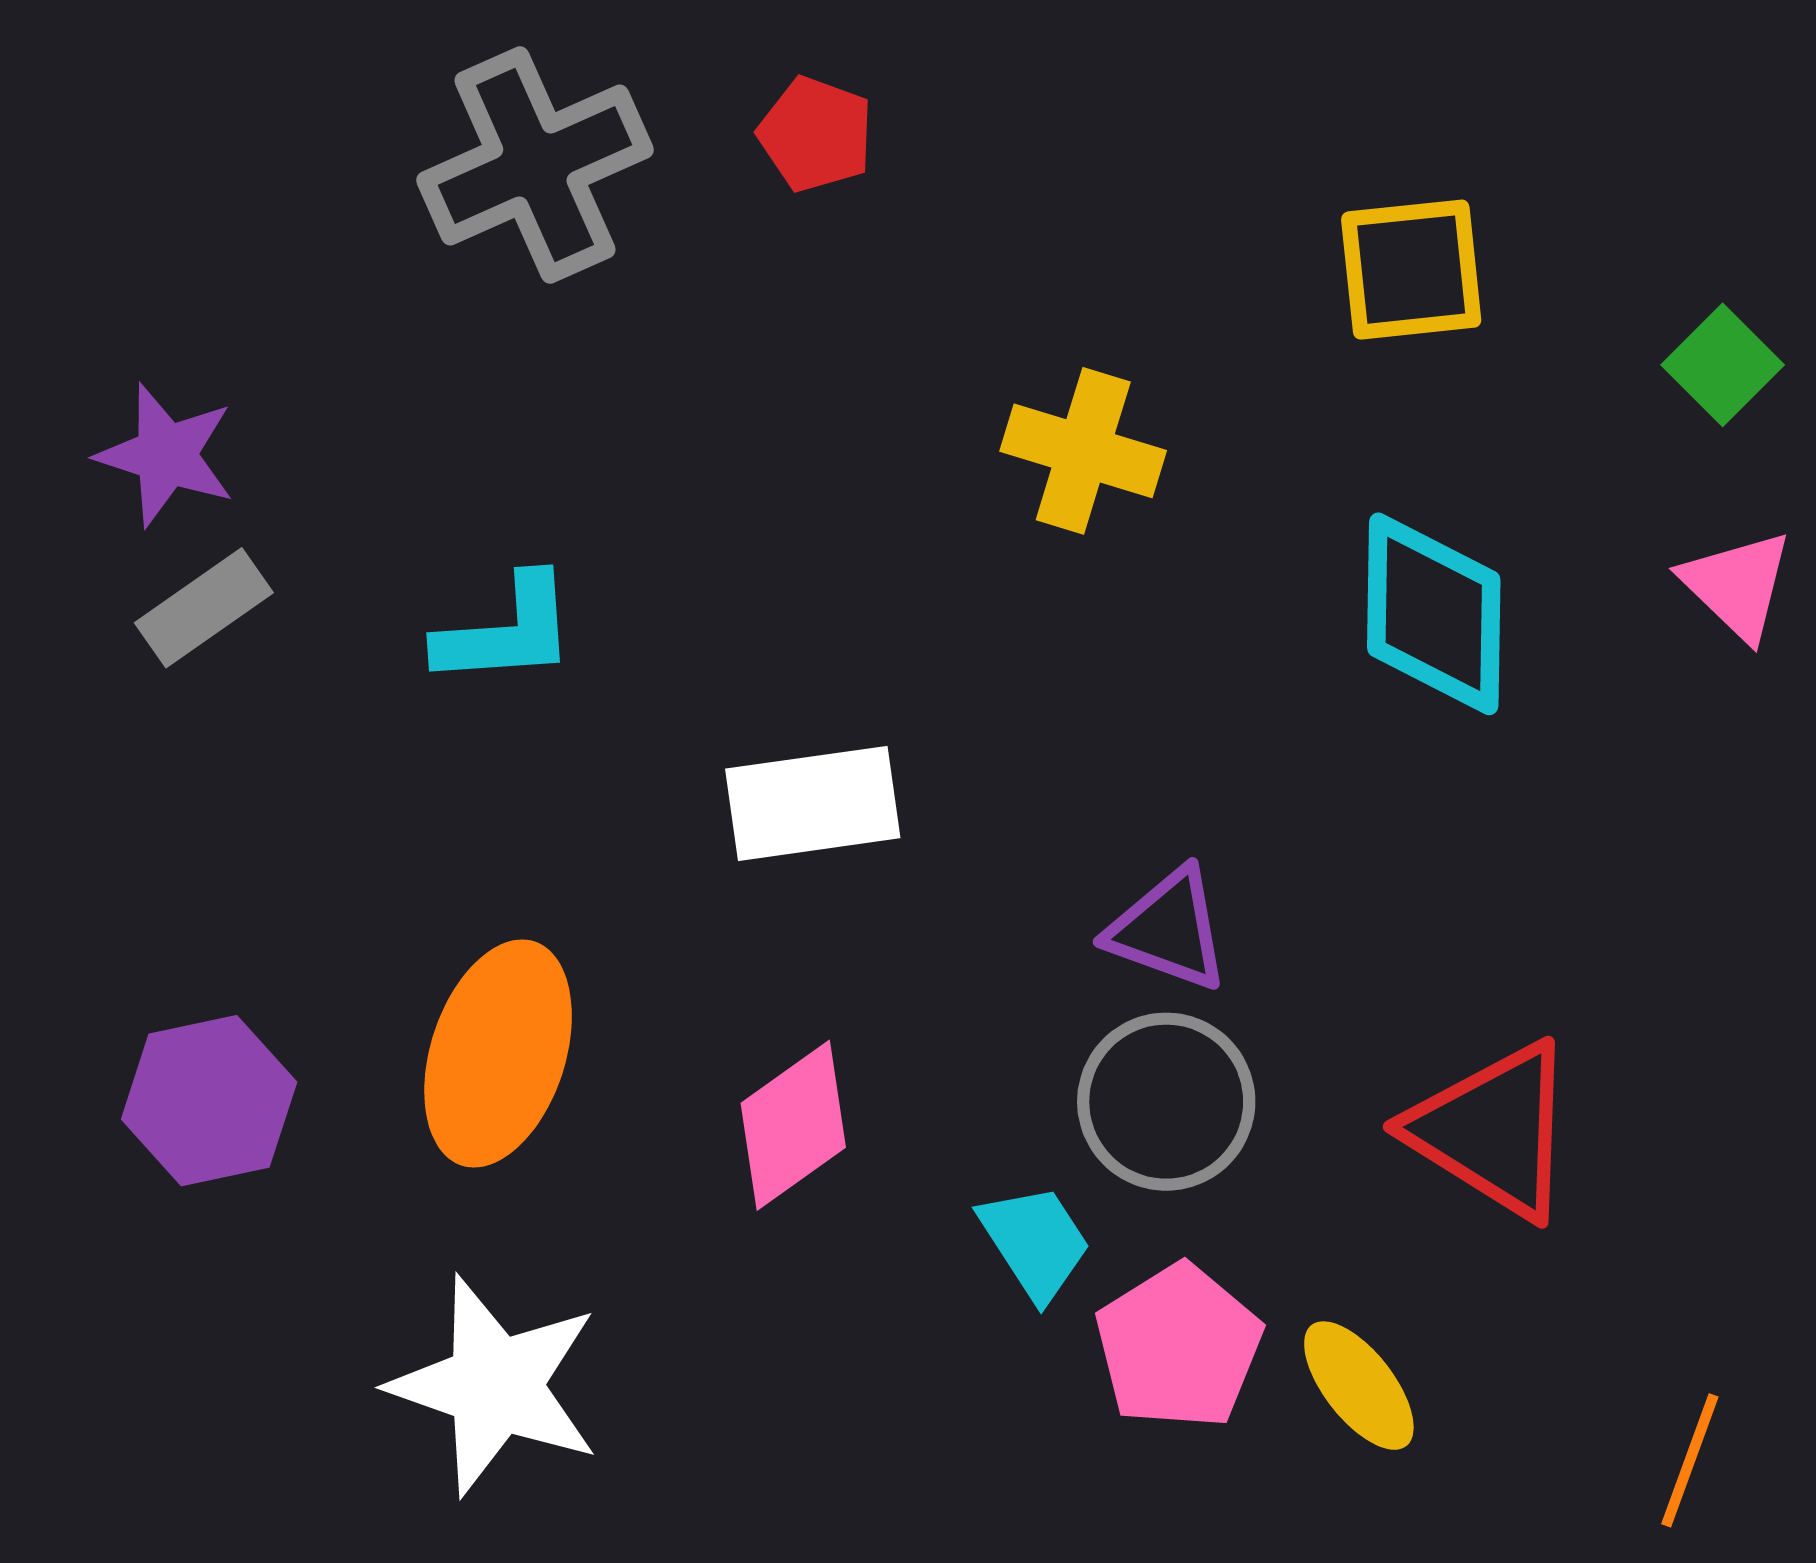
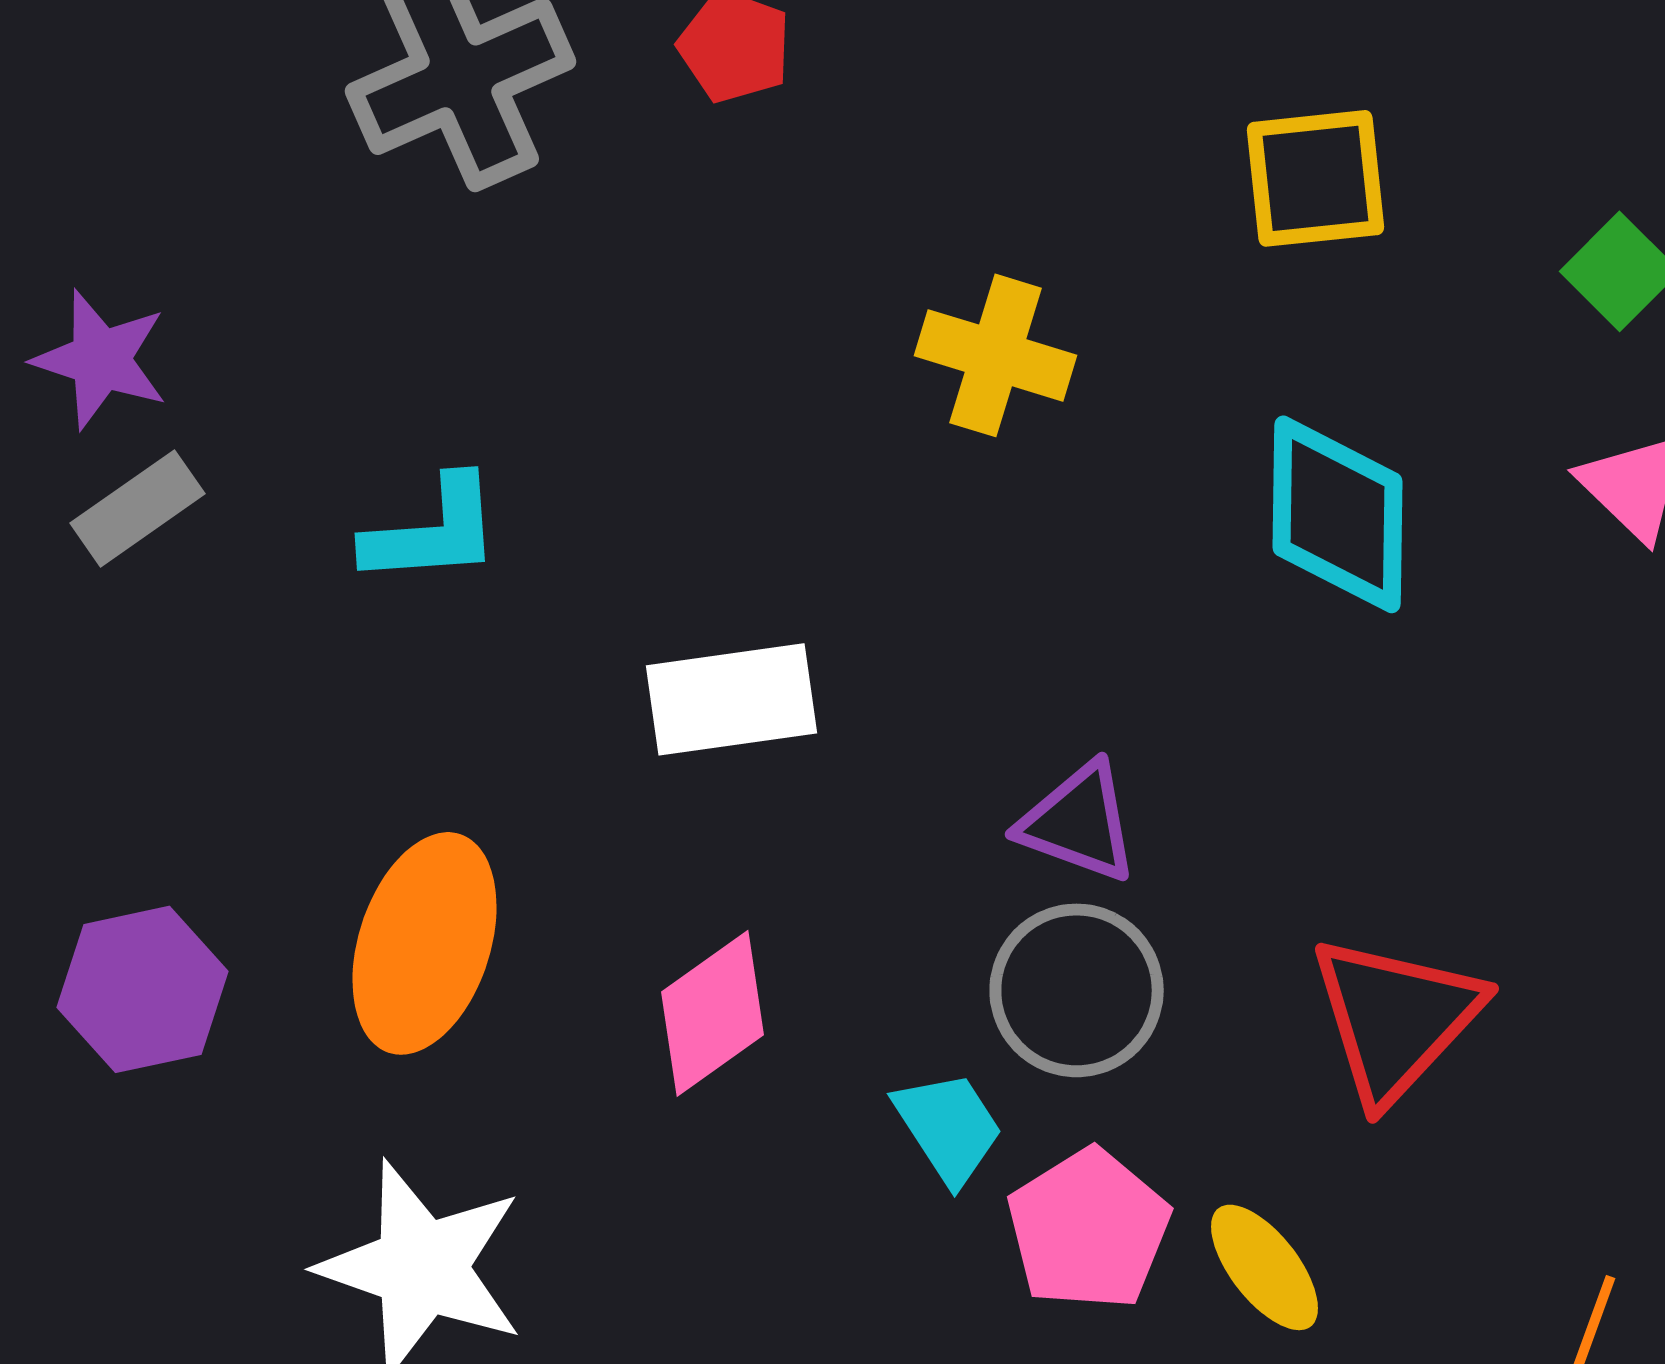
red triangle: (1493, 1130) -> (1396, 1018), turned 41

